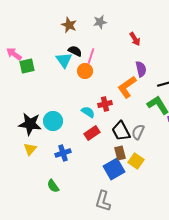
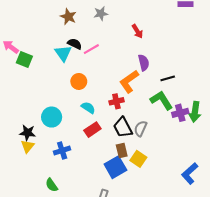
pink line: (91, 56) -> (91, 49), turned 42
green square: (27, 66) -> (24, 60), turned 35
orange circle: (85, 71) -> (79, 81), moved
red cross: (105, 104) -> (116, 101), moved
black star: (30, 124) -> (28, 133), moved, size x0.7

